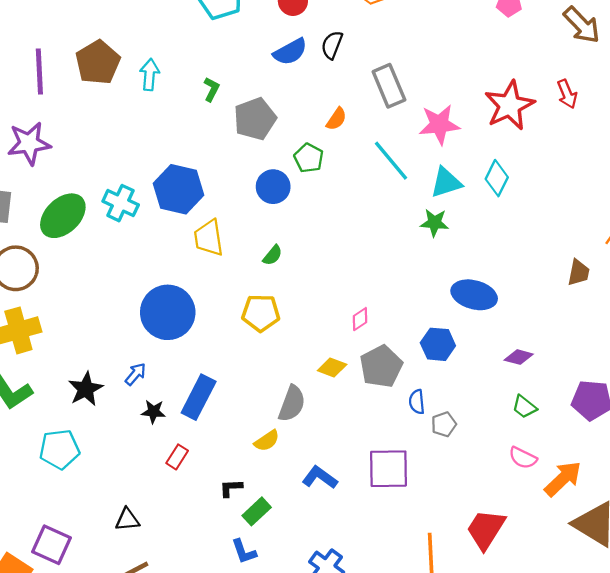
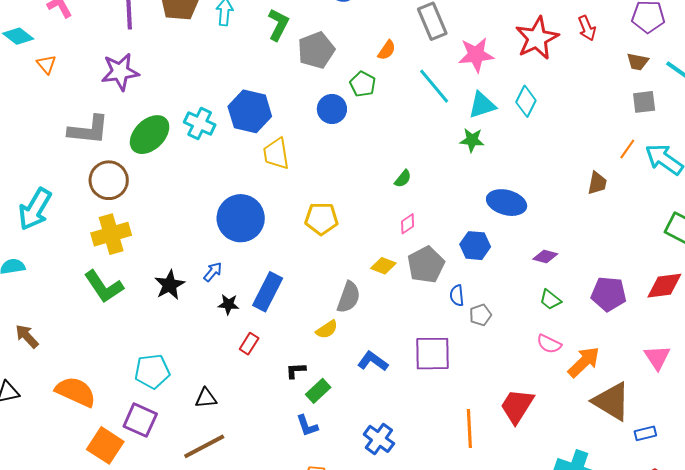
green L-shape: (211, 89) -> (278, 25), size x1.5
green semicircle: (273, 255) -> (403, 179), moved
cyan pentagon: (59, 449) -> (152, 371), moved

